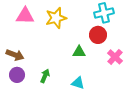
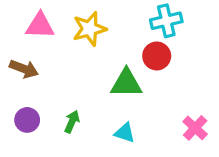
green triangle: (79, 52) -> (126, 83), size x1.5
brown arrow: (15, 55) -> (24, 69), moved
pink cross: (115, 57) -> (195, 128), moved

